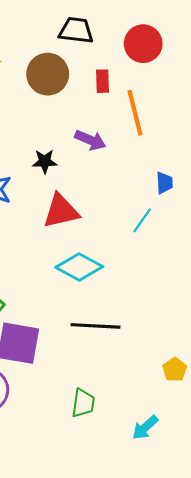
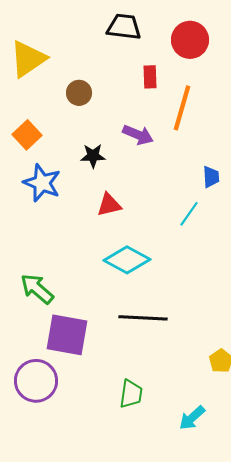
brown circle: (48, 74) -> (79, 93), moved, size x0.6
orange line: (135, 113) -> (182, 108), turned 30
red triangle: (61, 211) -> (109, 205), size x0.7

